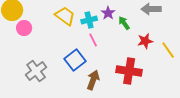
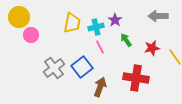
yellow trapezoid: (65, 16) -> (72, 23), turned 65
green arrow: (124, 23) -> (126, 40), moved
gray cross: (36, 71) -> (54, 68), moved

